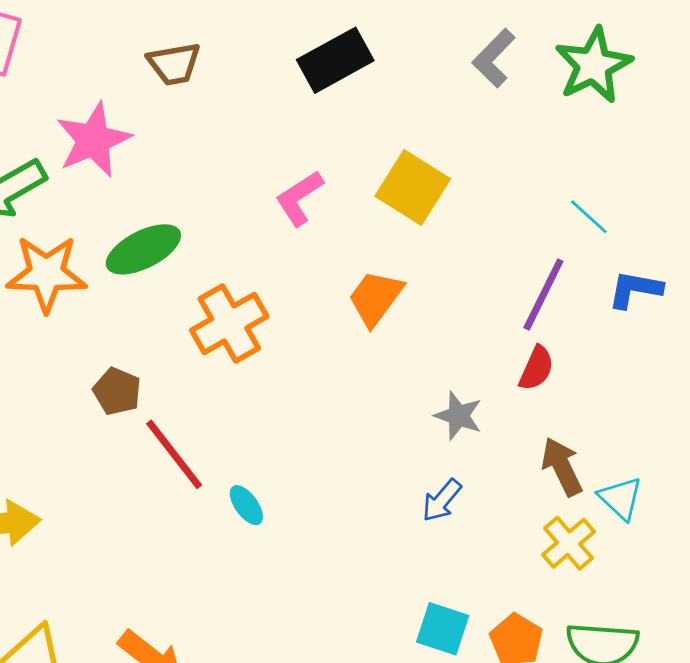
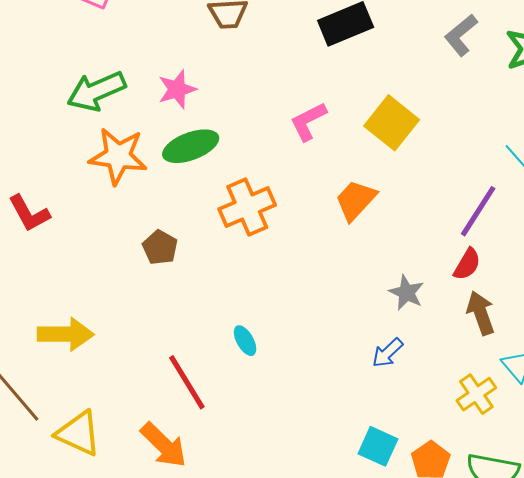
pink star: (93, 140) -> (177, 89), moved, size x0.7
red line: (174, 454) -> (187, 382), moved
brown arrow: (562, 467) -> (481, 313), moved

